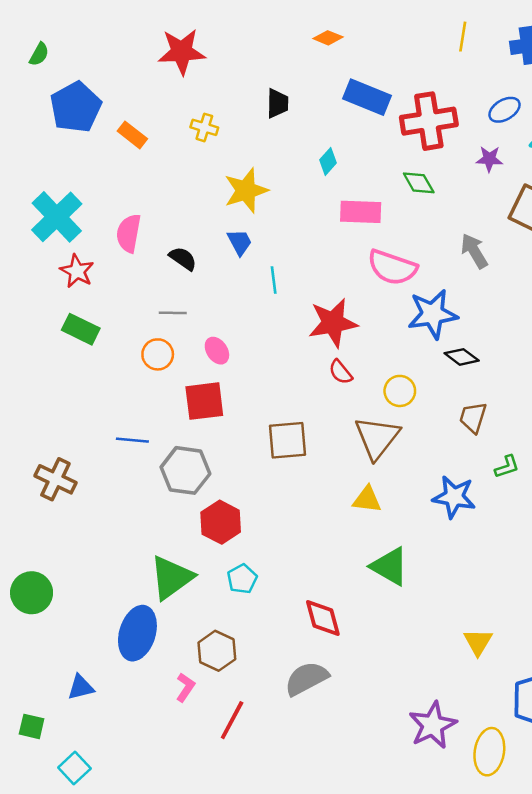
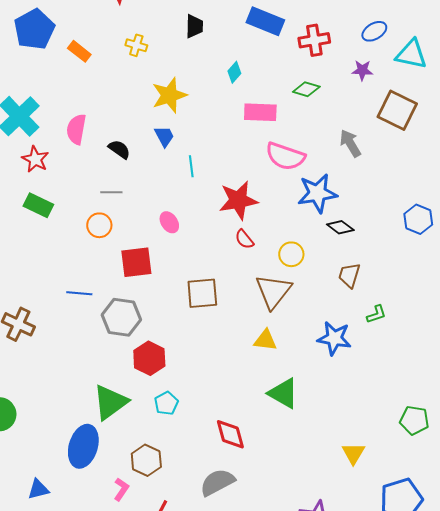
red cross: (429, 121) -> (314, 40), size x0.7
green diamond: (419, 183) -> (306, 89), turned -44
pink ellipse: (217, 351) -> (169, 222), moved

